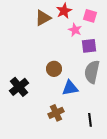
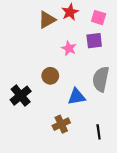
pink star: (75, 30) -> (69, 48), moved
purple square: (89, 46) -> (94, 41), moved
brown circle: (54, 69) -> (50, 76), moved

